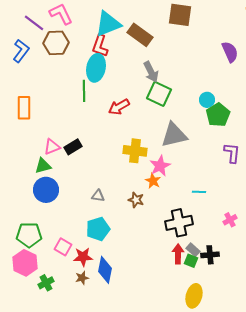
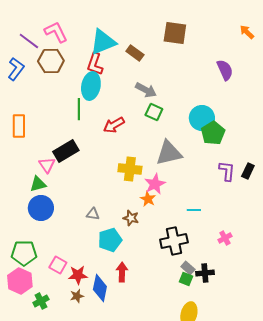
brown rectangle: (140, 35) -> (135, 53), size x0.7
gray arrow: (151, 72) -> (146, 90), turned -35
green square: (159, 94) -> (154, 112), size x0.7
cyan circle: (207, 100) -> (202, 118), size x1.6
pink triangle: (52, 147) -> (47, 165), turned -42
black rectangle: (73, 147) -> (66, 151), moved, size x1.4
cyan pentagon: (98, 229) -> (110, 240), moved
red arrow: (178, 254) -> (122, 272), moved

